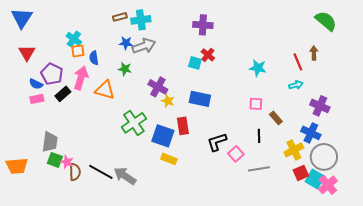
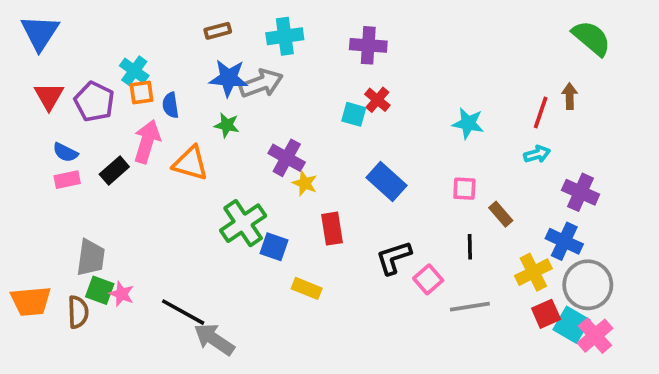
cyan cross: (141, 20) -> (285, 36), moved
blue star: (126, 43) -> (229, 78), size x1.5
red line: (298, 62) -> (541, 112), turned 42
purple pentagon: (52, 74) -> (94, 102), moved
blue rectangle: (200, 99) -> (386, 181), moved, turned 30
blue square: (163, 136) -> (274, 247), moved, size x0.7
brown semicircle: (75, 172) -> (78, 312), moved
gray arrow: (125, 176) -> (214, 339), moved

